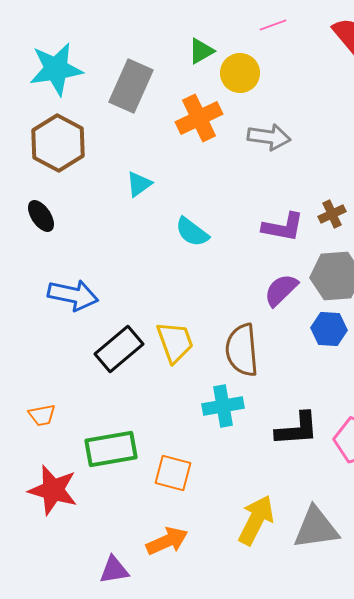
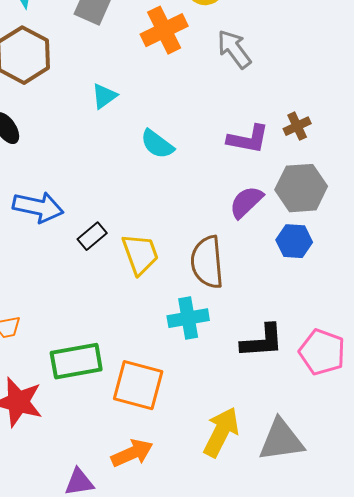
gray arrow: (269, 137) -> (234, 49), turned -135
black rectangle: (119, 349) -> (92, 236), moved, size x0.6
orange square: (173, 473) -> (138, 385), size x1.4

